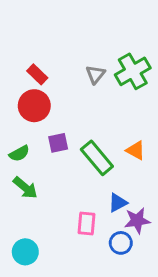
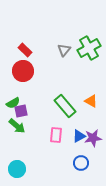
purple square: (58, 143) -> (21, 111), moved
purple star: (137, 221) -> (93, 138), moved
pink rectangle: (86, 224) -> (56, 135), moved

